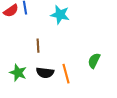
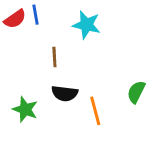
brown line: (38, 46) -> (54, 57), moved
black semicircle: (45, 73) -> (65, 93), moved

